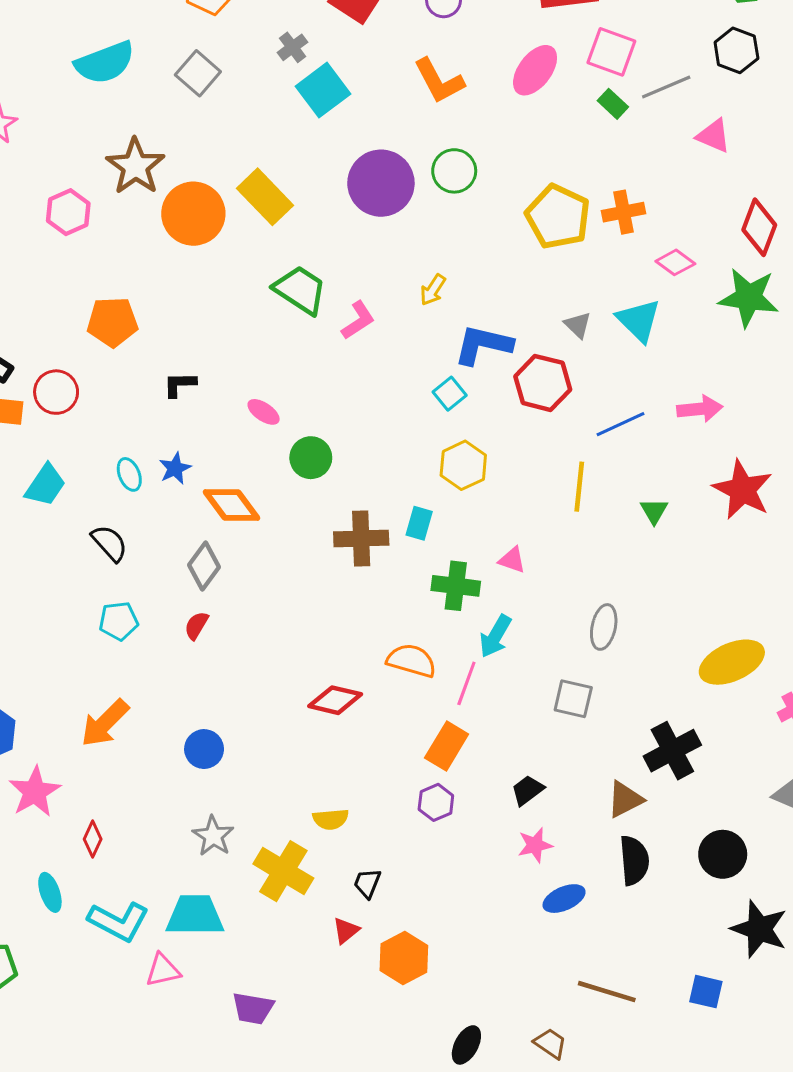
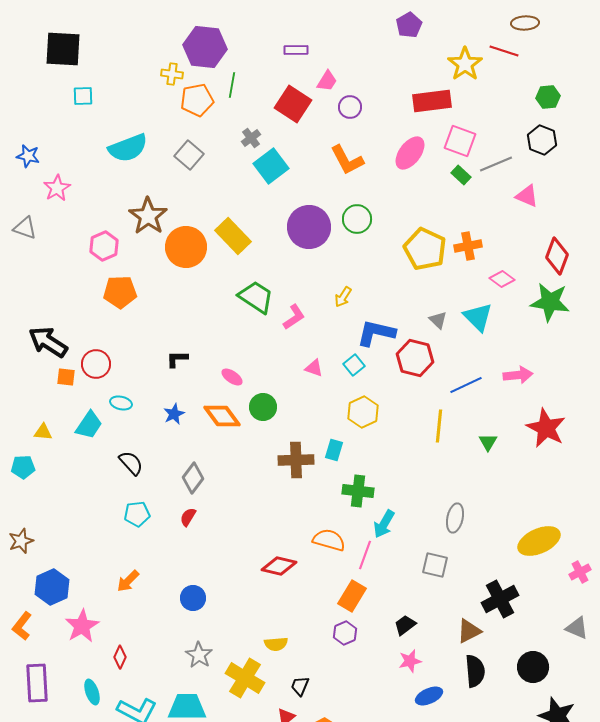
orange pentagon: (113, 322) -> (120, 292), moved
cyan ellipse: (129, 474) -> (121, 403), moved, turned -55
orange diamond: (231, 505) -> (222, 416), moved
pink triangle: (512, 560) -> (314, 368), moved
orange arrow: (105, 723) -> (128, 581), size x0.7

